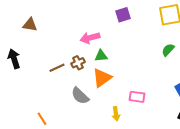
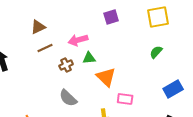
brown triangle: (30, 25) -> (38, 27), moved, turned -35
brown line: (57, 68) -> (45, 48), moved
orange triangle: (102, 78) -> (106, 77), moved, turned -40

